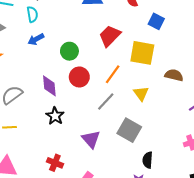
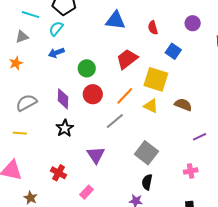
cyan semicircle: (32, 14) -> (56, 29), turned -140
yellow triangle: (141, 94) -> (151, 106), moved, turned -35
gray square: (129, 130) -> (146, 153), moved

